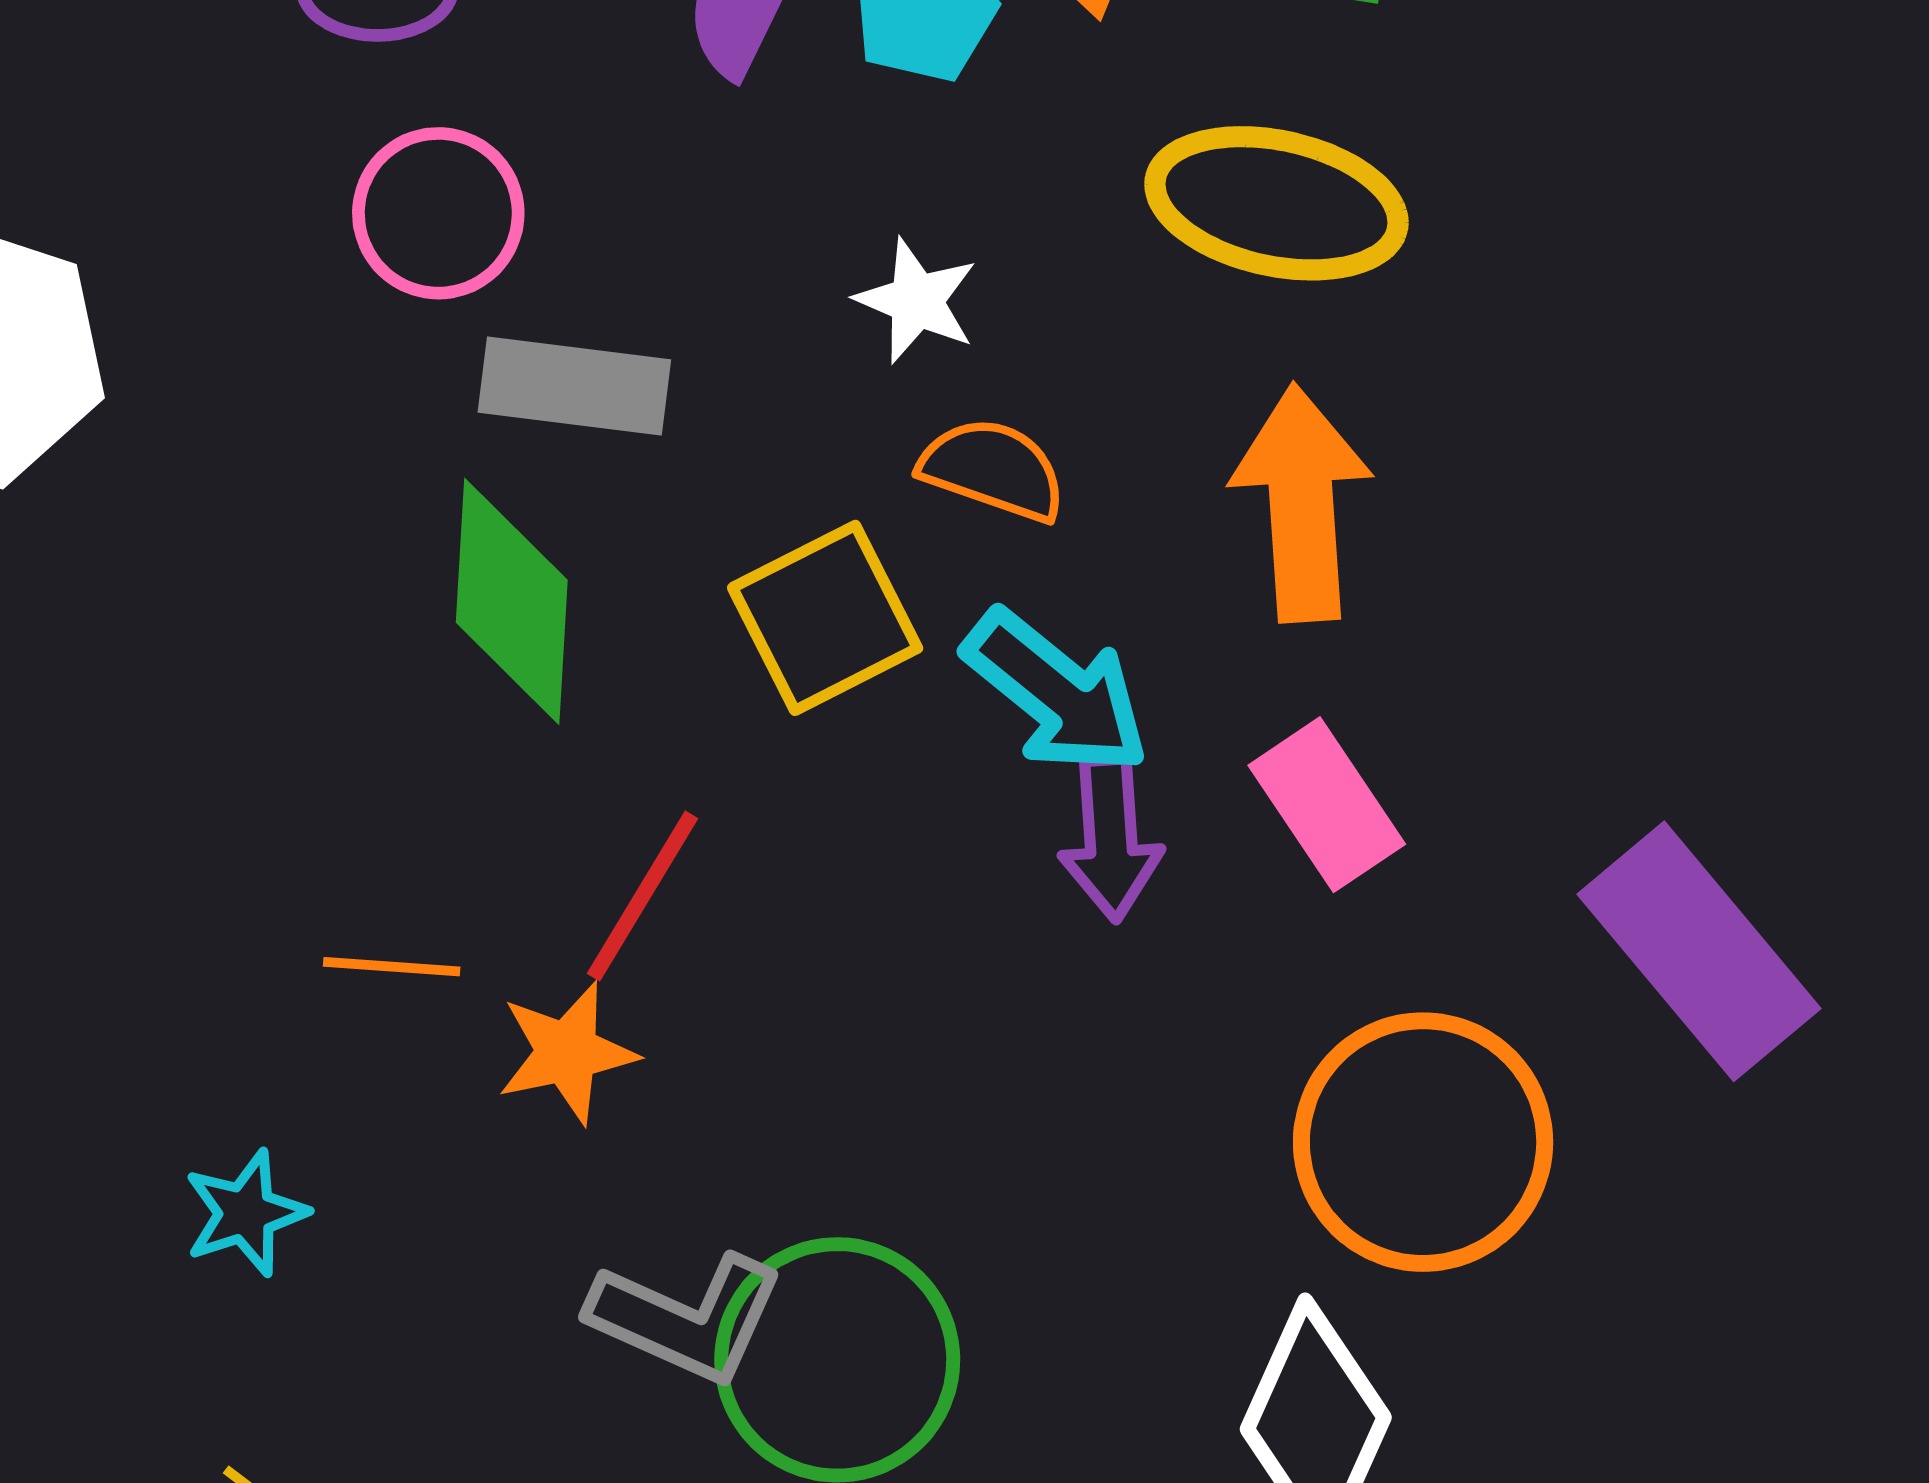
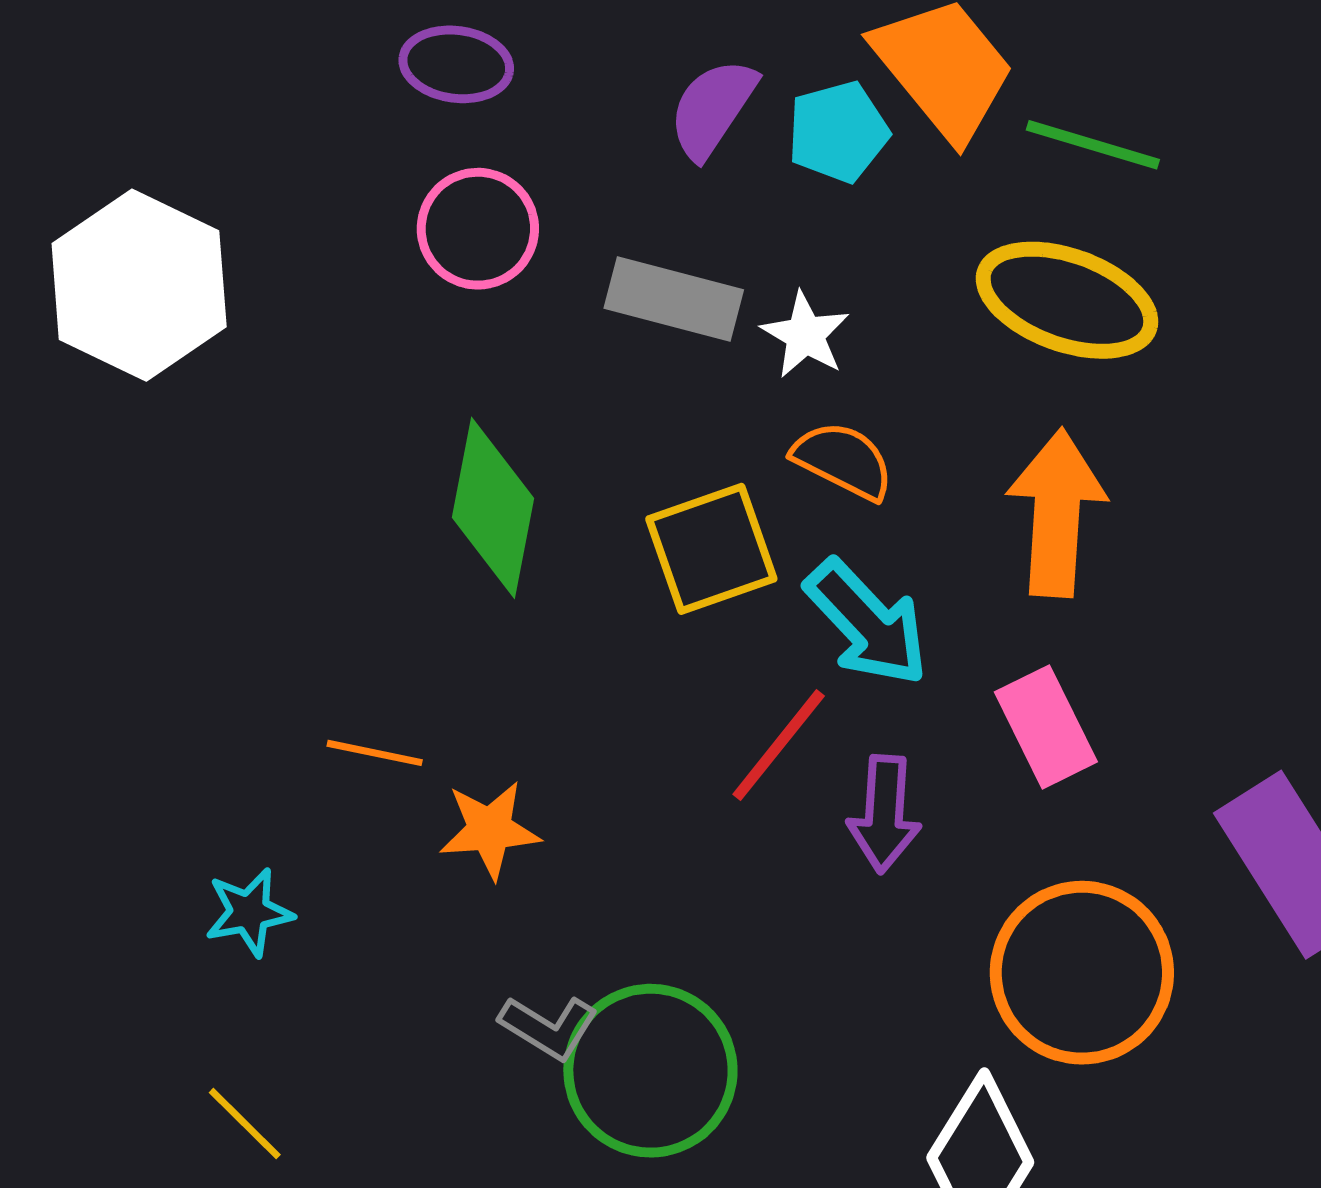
gray rectangle: (574, 386) -> (674, 299), moved
purple arrow: (1111, 838) -> (884, 814), moved
red line: (643, 896) -> (779, 745), moved
gray L-shape: (687, 1318) -> (549, 1027), size x0.7

